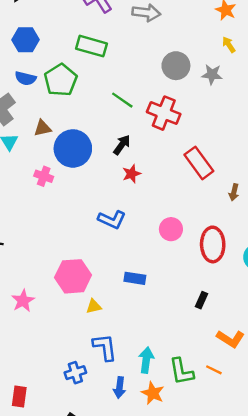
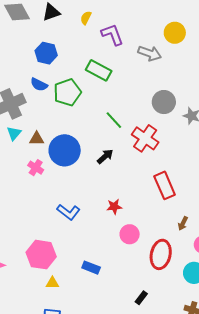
brown triangle: (43, 128) -> (37, 139), moved
red star: (131, 174) -> (114, 207), moved
brown arrow: (234, 192) -> (183, 223), moved
blue L-shape: (112, 220) -> (68, 212), moved

